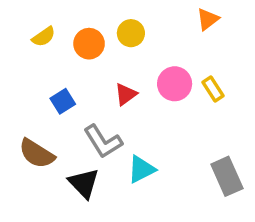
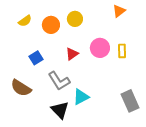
yellow rectangle: (213, 89) -> (122, 51), turned 32
black triangle: (84, 183) -> (60, 110), moved

